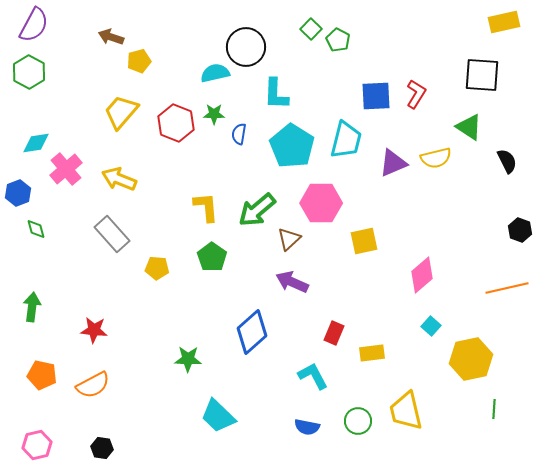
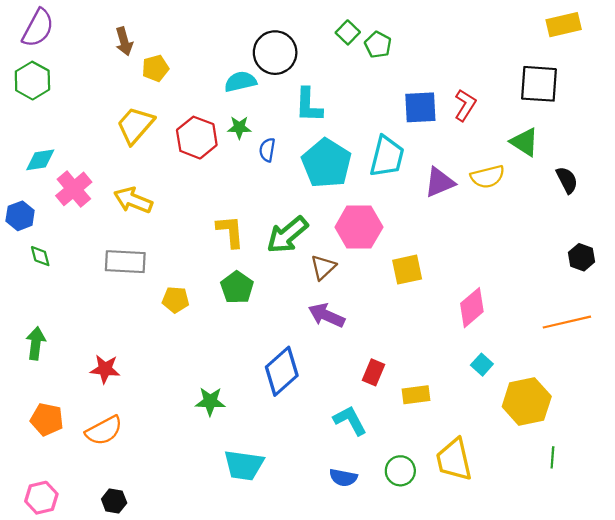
brown arrow: (111, 37) -> (124, 41), turned -125
gray rectangle: (112, 234) -> (125, 262), turned -45
cyan trapezoid: (218, 416) -> (244, 465), turned -36

